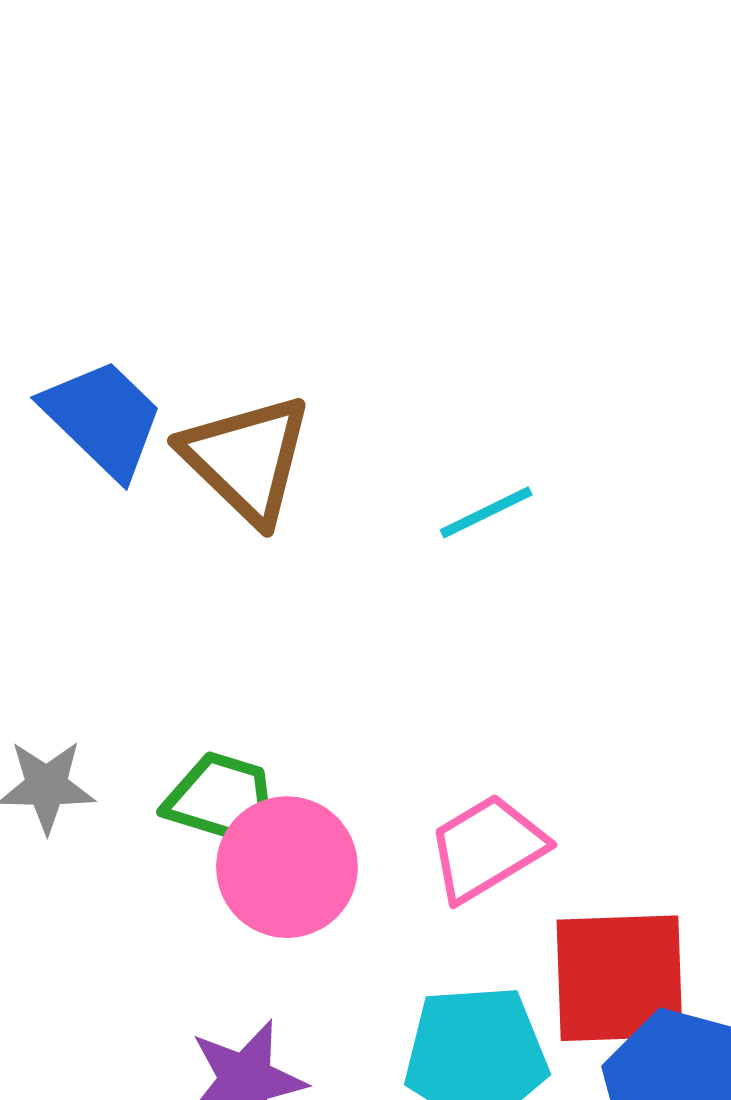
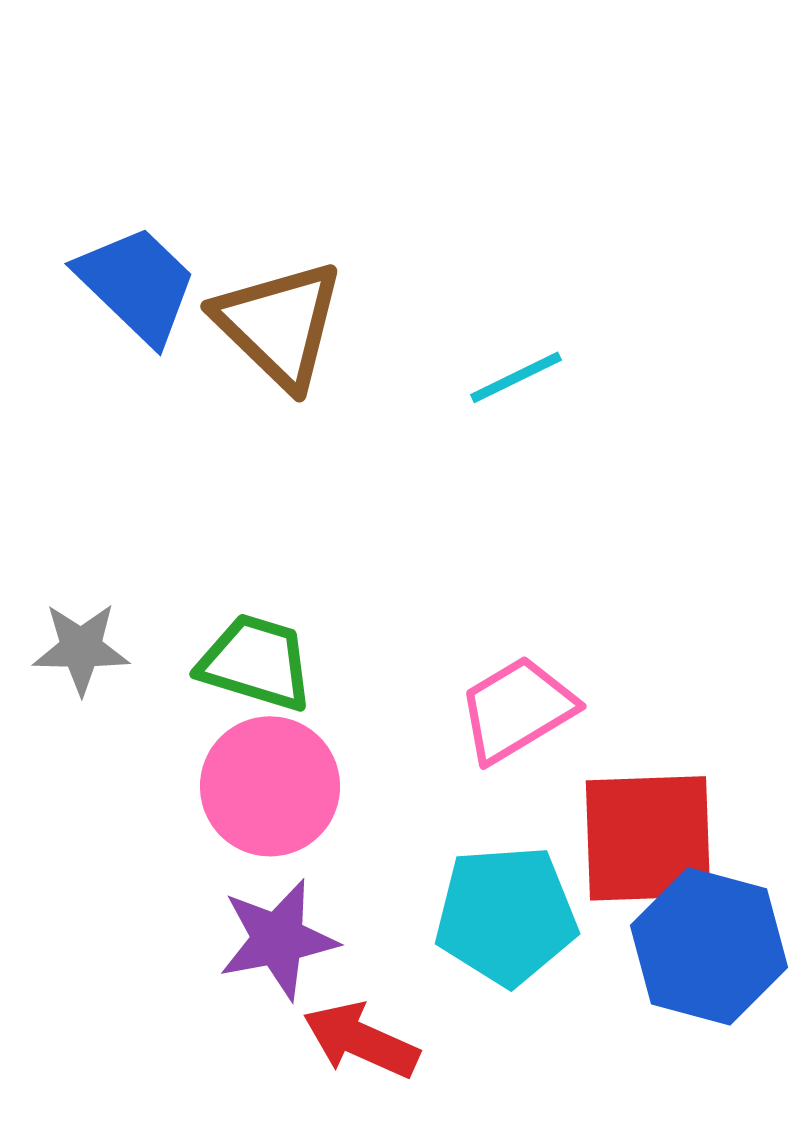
pink circle: (287, 867) -> (270, 786), moved

